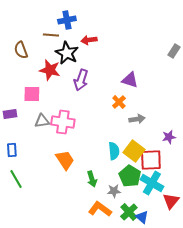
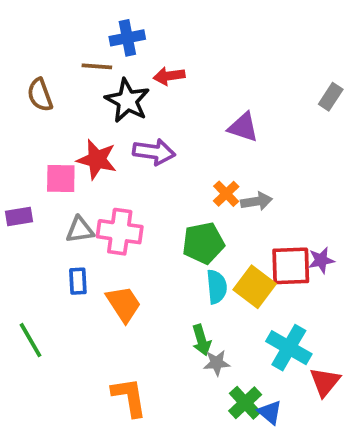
red star: (50, 70) -> (97, 159), moved
purple arrow: (81, 80) -> (154, 152), turned -100
purple triangle: (130, 80) -> (243, 127), moved
gray arrow: (137, 119) -> (257, 201), moved
blue rectangle: (12, 150) -> (78, 281), moved
red square: (151, 160) -> (291, 266), moved
green pentagon: (130, 176) -> (203, 243), moved, turned 30
green arrow: (92, 179) -> (201, 340), moved
orange L-shape: (100, 209) -> (129, 397), moved, turned 45

